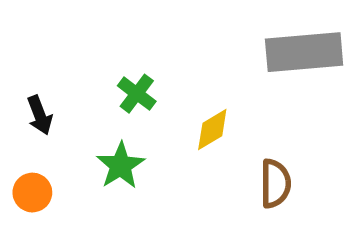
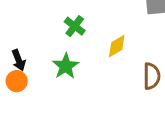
black arrow: (40, 115) -> (19, 60), moved

